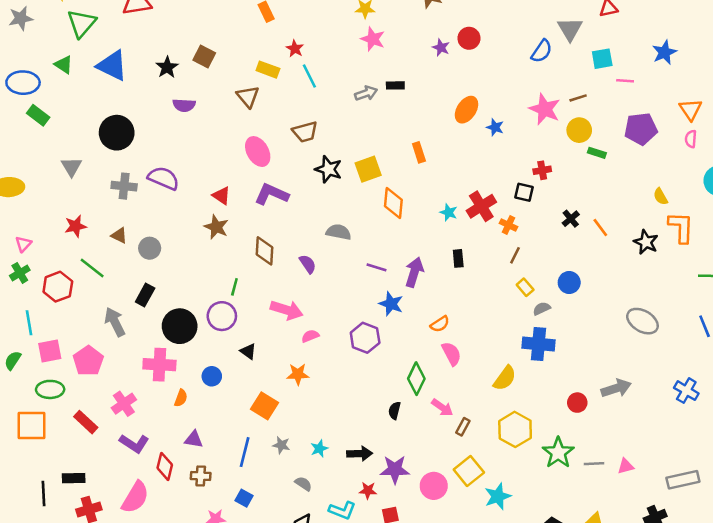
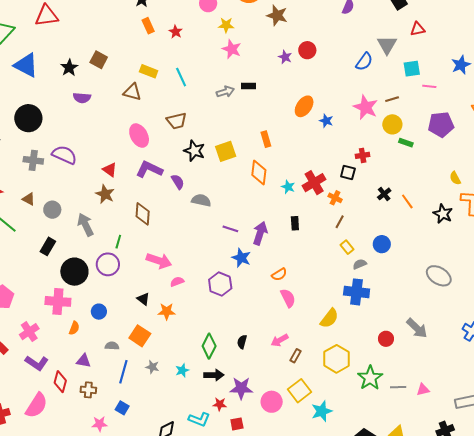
red star: (295, 49) -> (176, 32), moved
brown triangle: (248, 97) -> (132, 92), turned -36
orange diamond: (393, 203) -> (259, 172), moved
purple semicircle: (308, 264) -> (178, 182), moved
gray arrow: (115, 322) -> (85, 225), moved
black triangle: (248, 351) -> (143, 299), moved
green diamond: (416, 379) -> (209, 346), moved
gray arrow: (616, 388) -> (417, 328), turned 60
pink arrow: (442, 408) -> (280, 340), turned 114
gray semicircle: (303, 484) -> (112, 346), moved, turned -32

